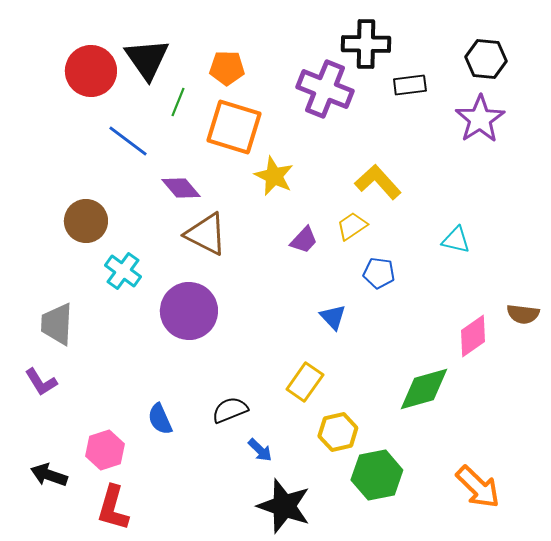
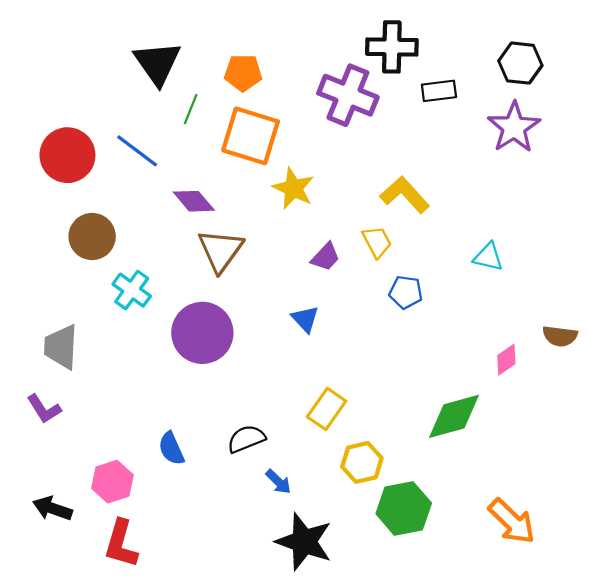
red circle: (91, 71) -> (67, 155), moved
yellow trapezoid: (352, 226) -> (377, 242), turned 96
brown triangle: (206, 234) -> (221, 250), turned 39
blue triangle: (333, 317) -> (305, 319), moved
pink diamond: (473, 336) -> (506, 360), size x0.7

